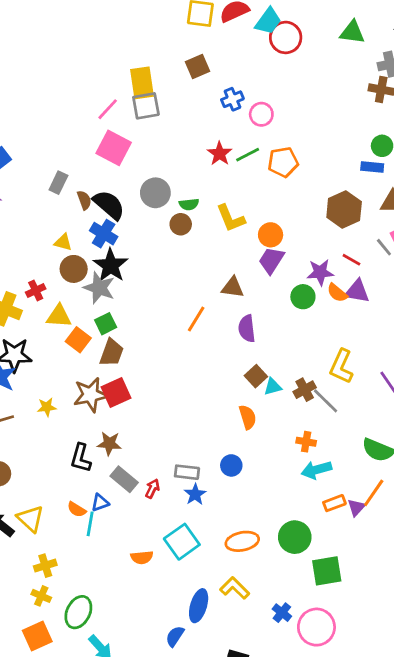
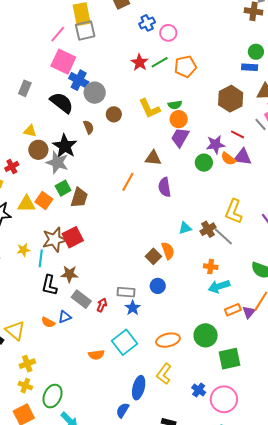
brown semicircle: (84, 200) -> (89, 127), moved
green semicircle: (189, 204) -> (175, 105), moved
blue cross: (104, 234) -> (79, 80), moved
yellow triangle: (59, 316) -> (26, 204), moved
brown trapezoid: (112, 353) -> (79, 198), moved
brown square: (256, 376) -> (153, 256), moved
cyan line: (90, 524) -> (41, 258), moved
yellow L-shape: (235, 588) -> (164, 374), turned -95

